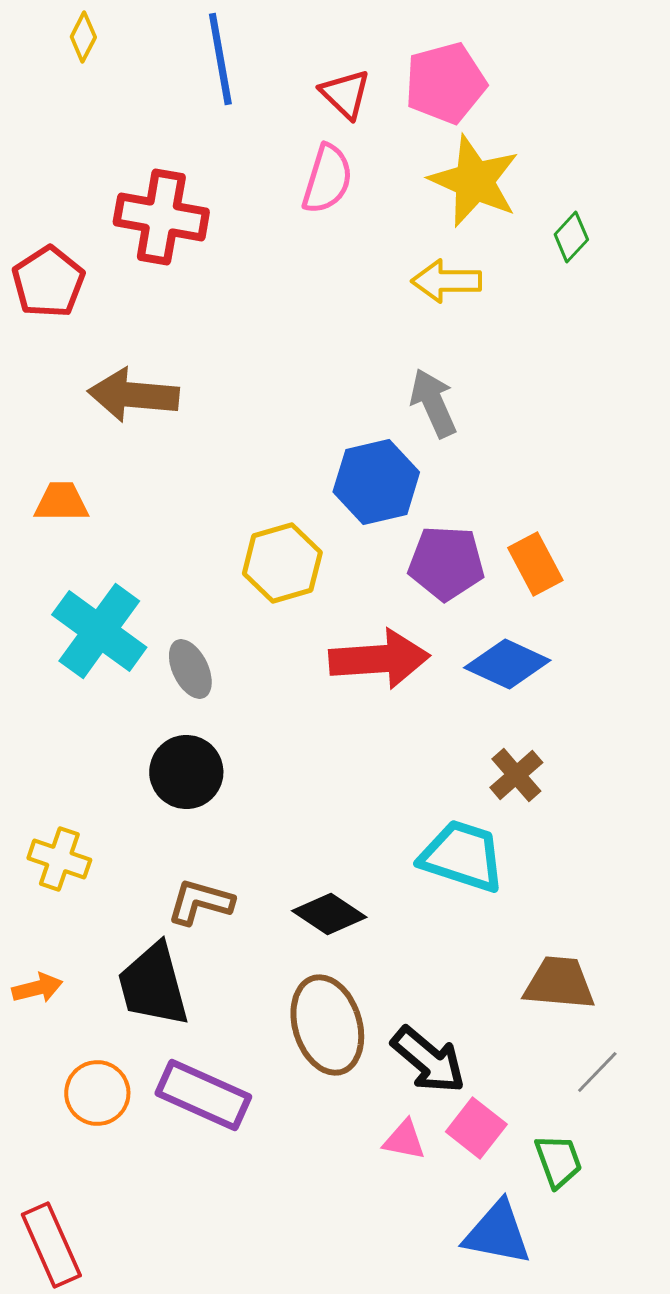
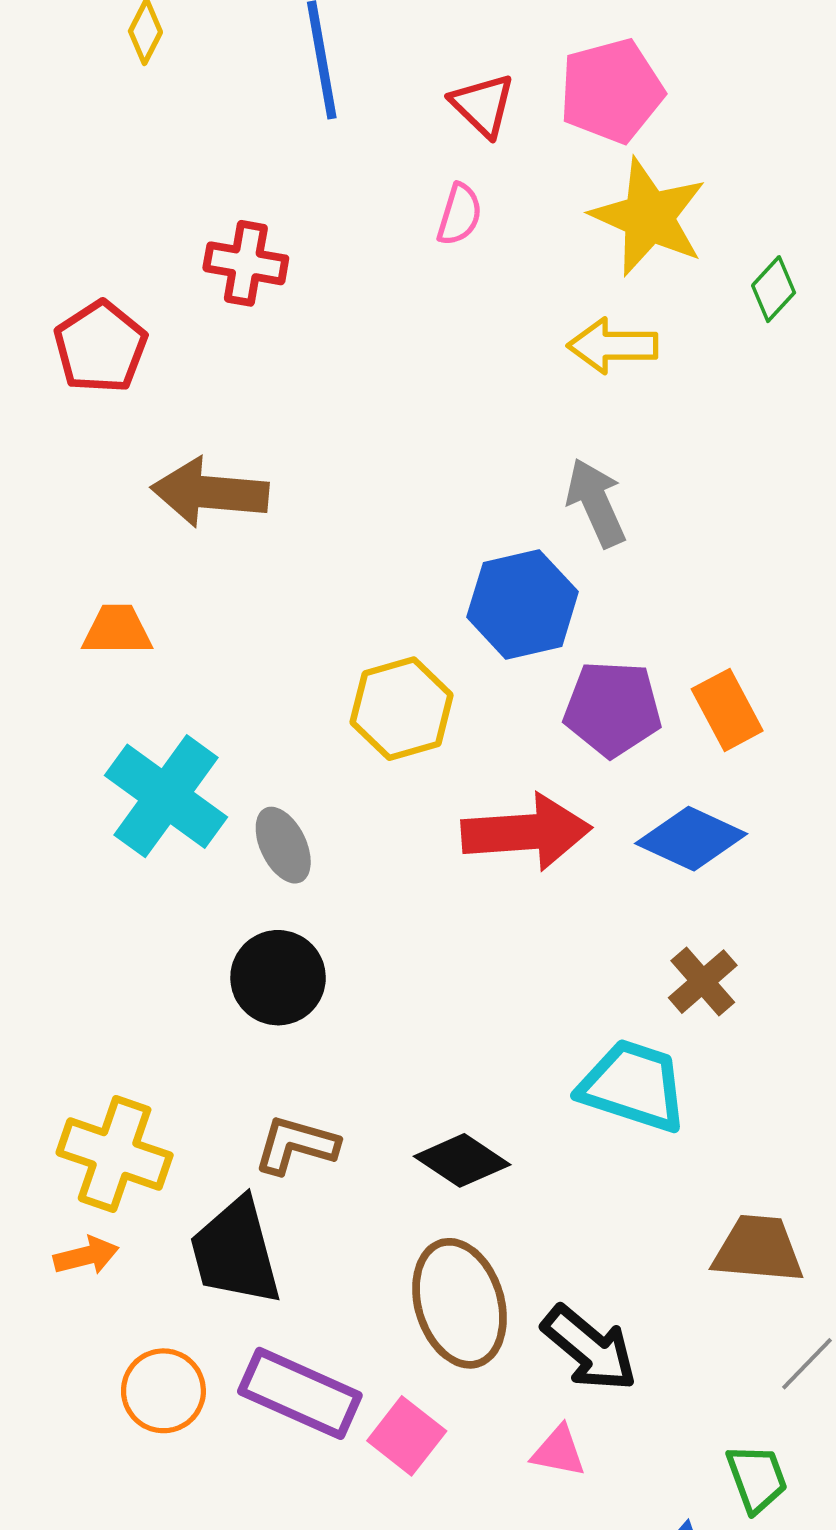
pink semicircle: (327, 179) -> (459, 214), size x0.7
red cross: (161, 217) -> (246, 263), size x0.7
yellow cross: (59, 859) -> (115, 1154), moved, size x1.4
pink square: (476, 1128) -> (407, 1436), moved

